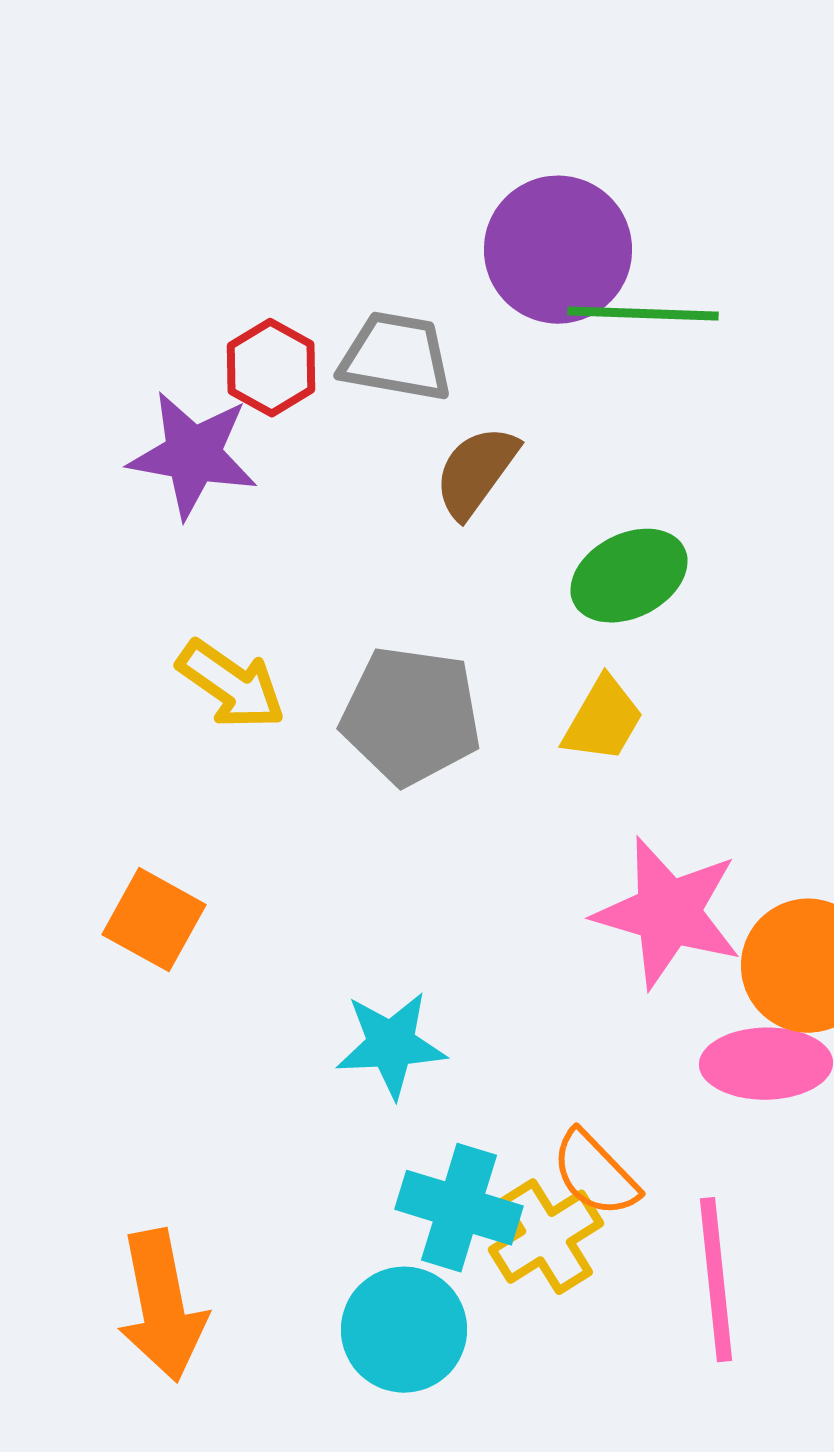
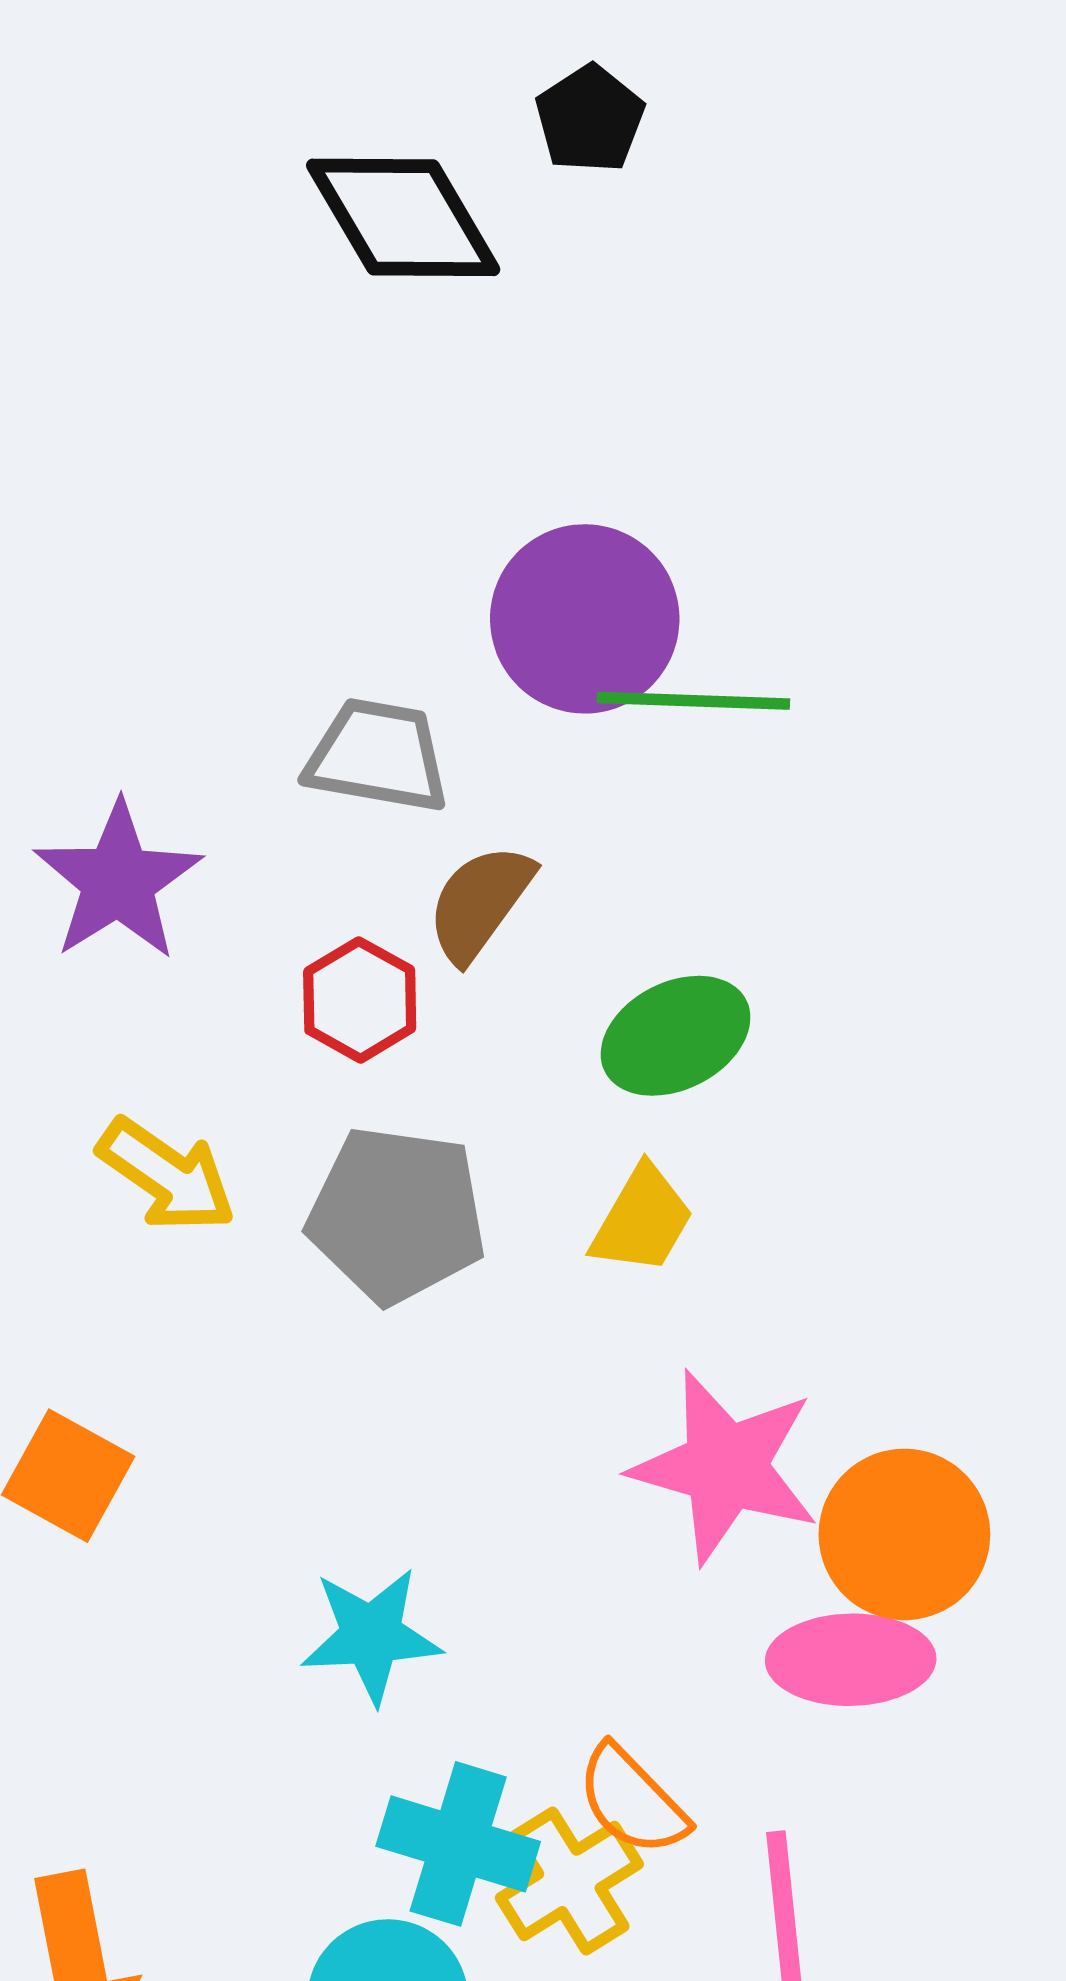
red hexagon: (271, 368) -> (360, 1000), moved
purple star: (193, 455) -> (118, 881), turned 30

